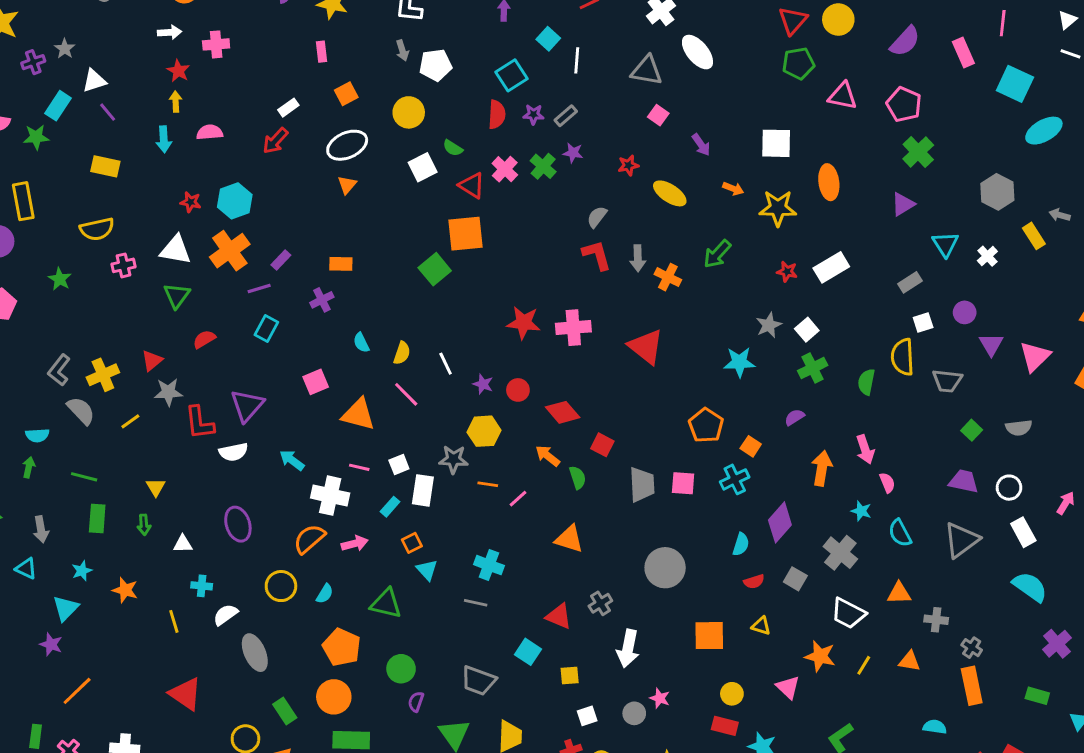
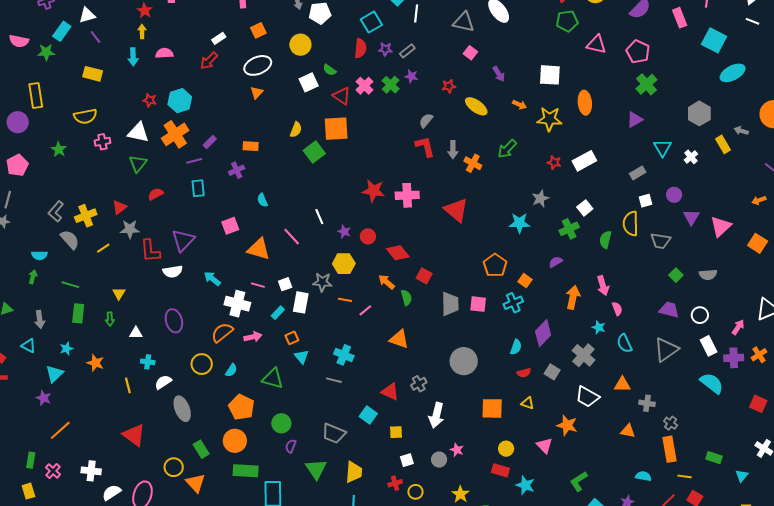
cyan rectangle: (266, 328) -> (198, 188), turned -36
white square: (807, 330) -> (585, 208), moved
yellow semicircle: (402, 353) -> (296, 130), moved
purple cross: (1057, 644) -> (734, 358), moved, turned 36
yellow line: (864, 665) -> (684, 476), moved, turned 64

